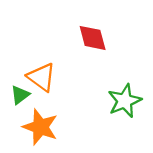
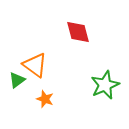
orange star: (40, 127) -> (45, 99), moved, size x0.6

